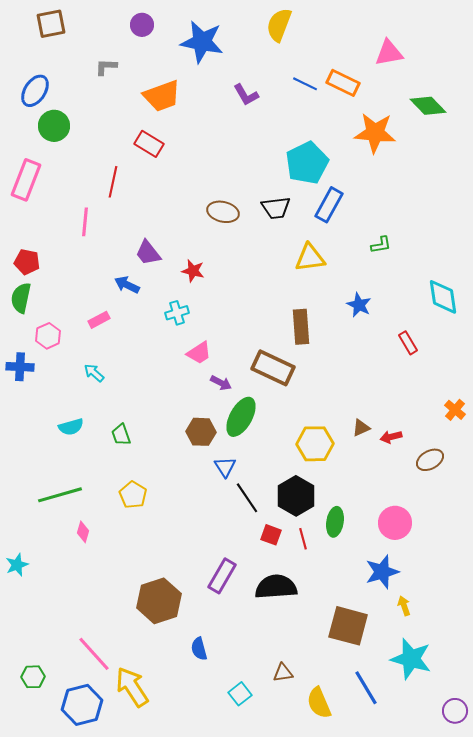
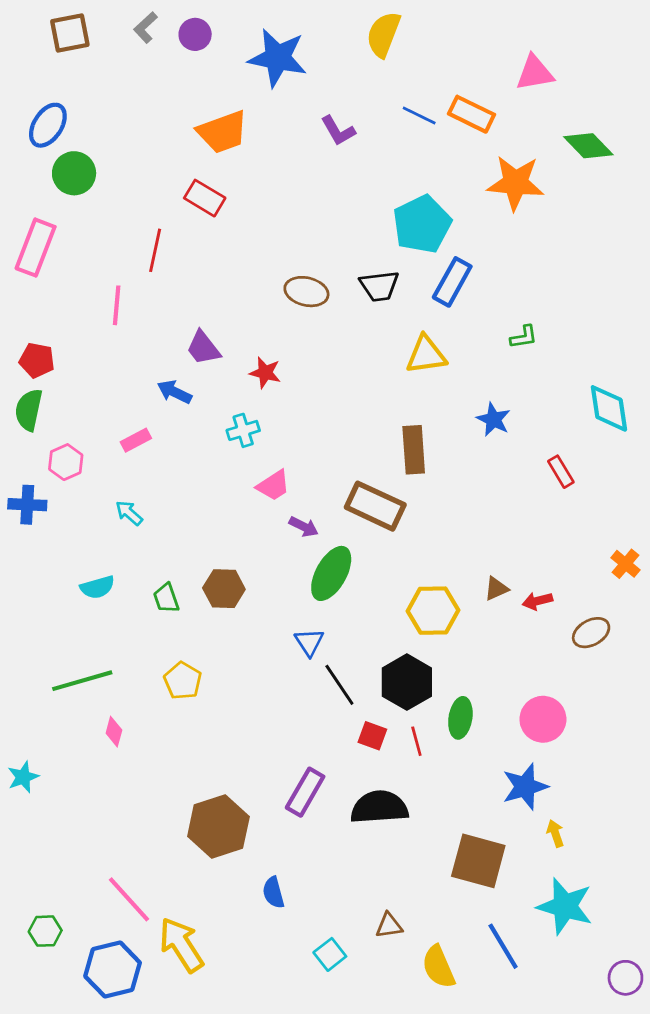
gray L-shape: (106, 67) -> (146, 28), moved, turned -45
brown hexagon: (201, 432) -> (224, 589), moved

